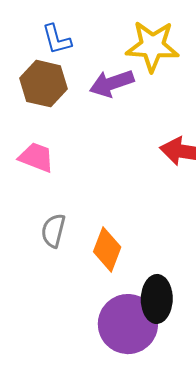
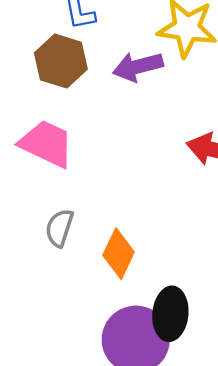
pink trapezoid: (36, 157) -> (47, 144), size x1.4

